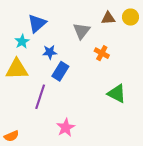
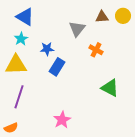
blue triangle: (37, 23) -> (25, 17), moved, turned -48
purple line: (40, 97) -> (19, 97), moved

